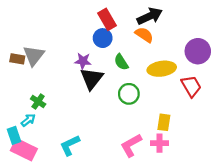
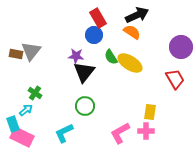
yellow ellipse: (162, 69) -> (130, 63), moved, turned 40
green circle: (129, 94) -> (85, 106), moved

